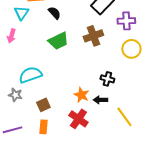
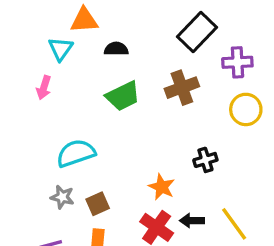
black semicircle: (54, 13) -> (116, 49), turned -48
black cross: (107, 79) -> (205, 160), turned -32
gray star: (15, 95) -> (62, 197), moved
black arrow: (100, 100) -> (192, 221), moved

